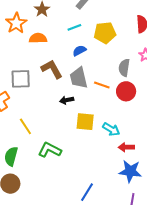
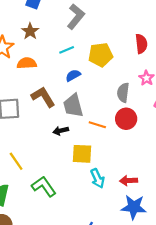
orange line: (102, 85) -> (97, 125), moved
cyan arrow: (111, 129) -> (98, 178), moved, turned 36
green L-shape: (50, 150) -> (44, 186), turned 30

